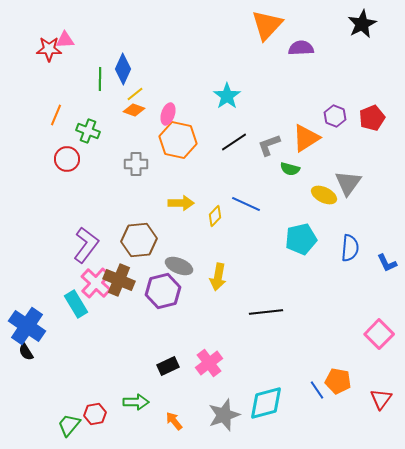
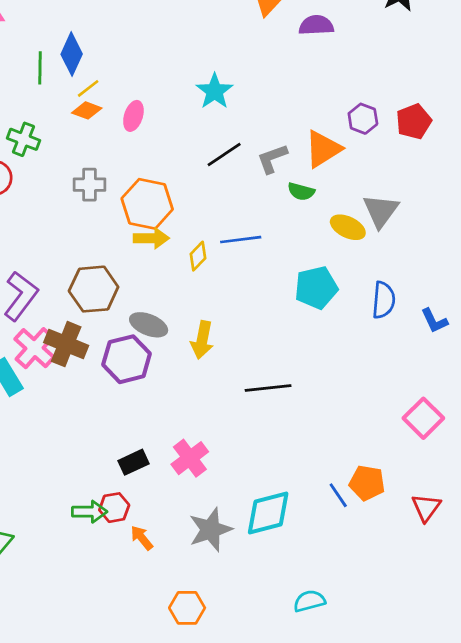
orange hexagon: (178, 140) -> (147, 204), moved
blue line: (246, 204) -> (241, 240), turned -32
red hexagon: (95, 414) -> (114, 508), moved

